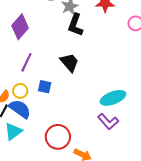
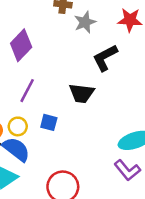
black L-shape: (75, 25) -> (105, 58), moved, turned 40
black trapezoid: (70, 63) -> (82, 93), turned 135

